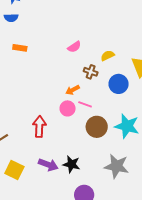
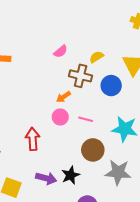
brown cross: (91, 72) -> (81, 76), size x1.5
pink line: (85, 104) -> (86, 119), moved
brown circle: (97, 127) -> (93, 150), moved
black star: (71, 164) -> (70, 175), turned -30

